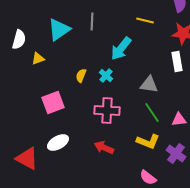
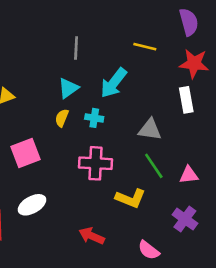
cyan triangle: (59, 30) -> (68, 88), moved, size x0.7
cyan cross: (106, 76) -> (94, 118), turned -32
yellow L-shape: (148, 142) -> (130, 198), moved
red arrow: (104, 148) -> (92, 236), moved

